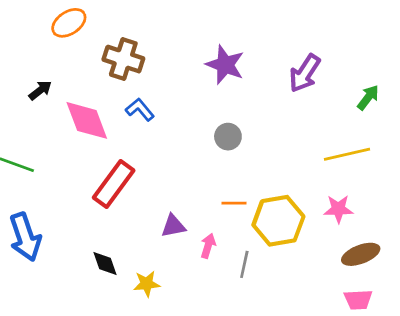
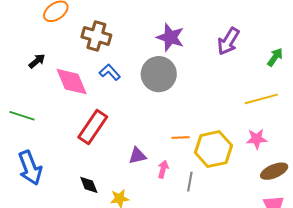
gray circle: (228, 137) -> (159, 74), moved, size x1.8

